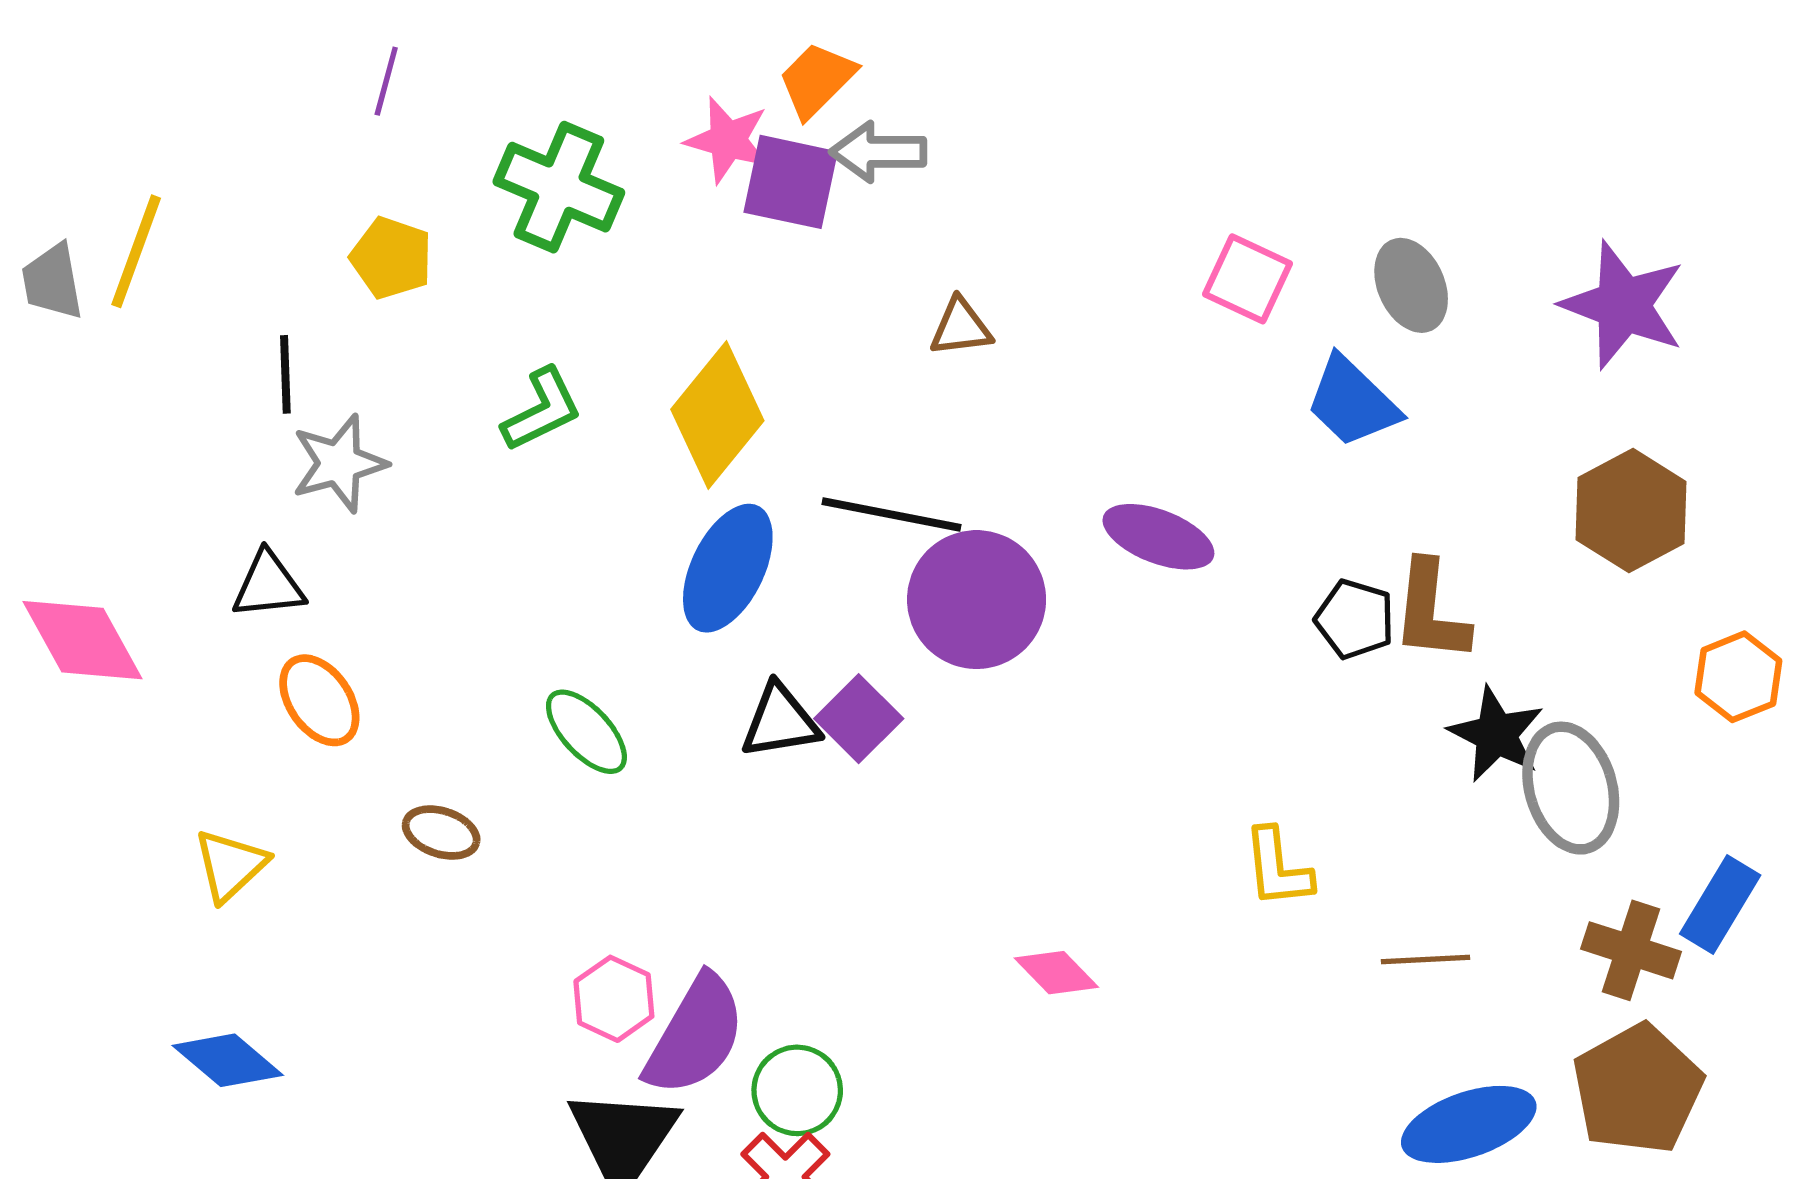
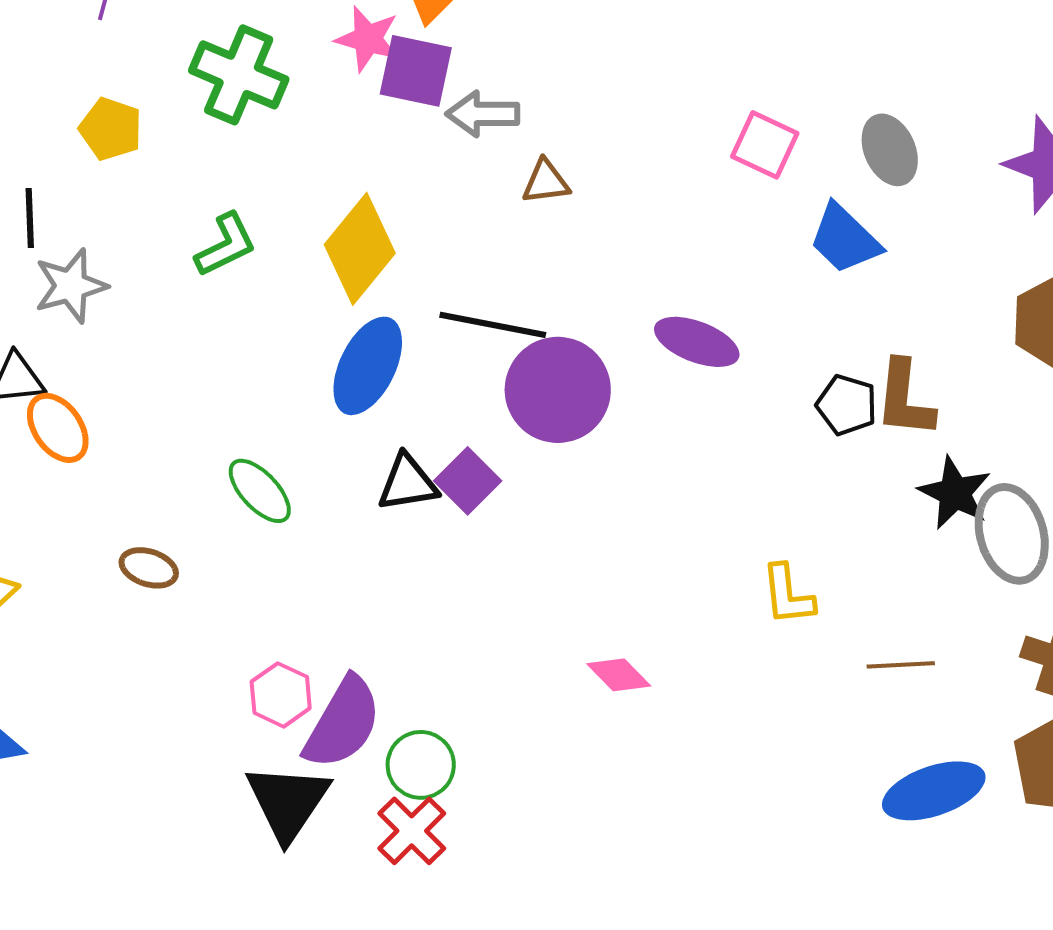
gray arrow: (878, 152) -> (483, 114), moved
orange ellipse: (319, 700) -> (58, 428), moved

